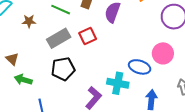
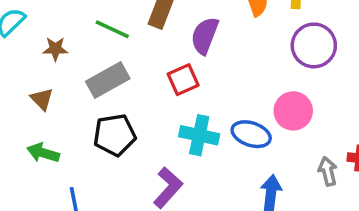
red square: (88, 36) -> (183, 80), moved
brown triangle: (12, 59) -> (42, 99), moved
cyan cross: (118, 83) -> (199, 135), moved

